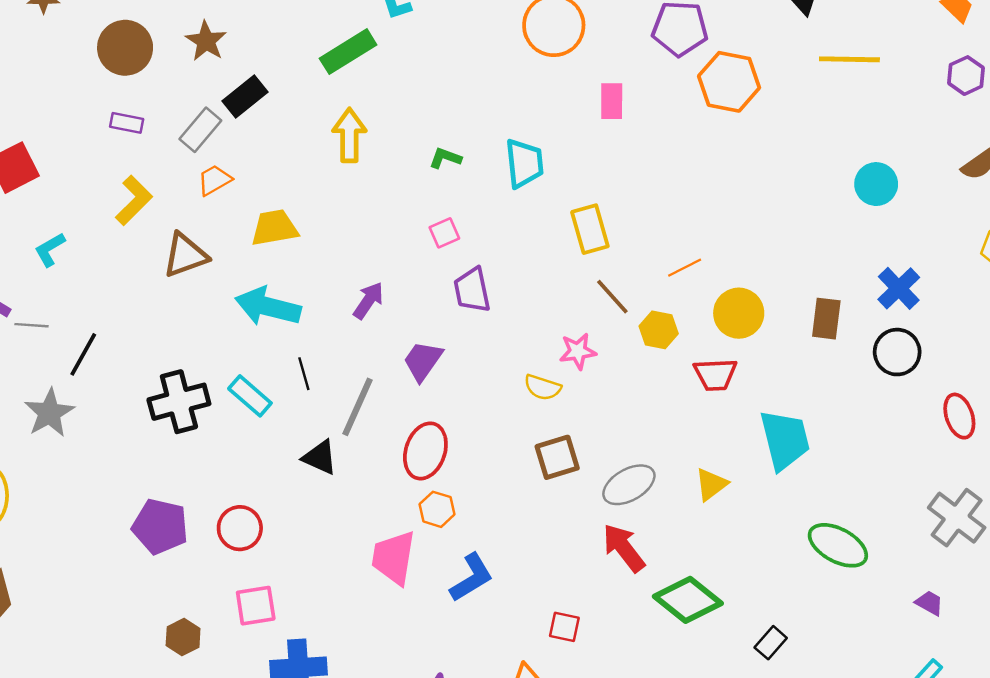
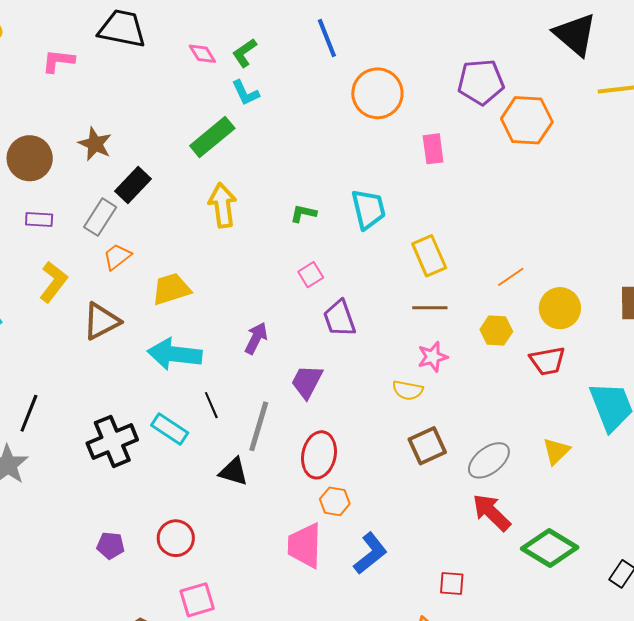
brown line: (612, 297) -> (430, 308), moved, turned -40
purple pentagon: (160, 526) -> (111, 545), size x0.6

